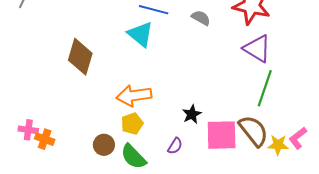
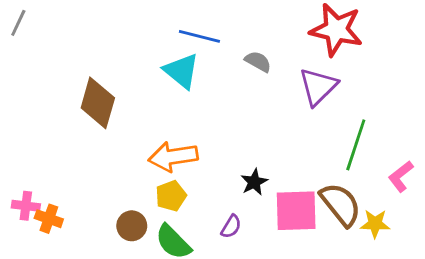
gray semicircle: (201, 18) -> (258, 62), moved
purple triangle: (257, 49) -> (318, 87), moved, turned 44
pink L-shape: (298, 138) -> (401, 176), moved

